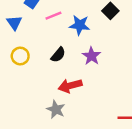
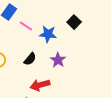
pink line: (53, 16) -> (26, 26), turned 56

